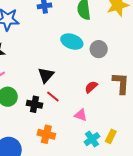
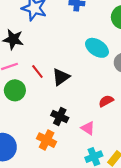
red line: (53, 97) -> (37, 71), moved
black cross: (34, 104) -> (60, 117), moved

